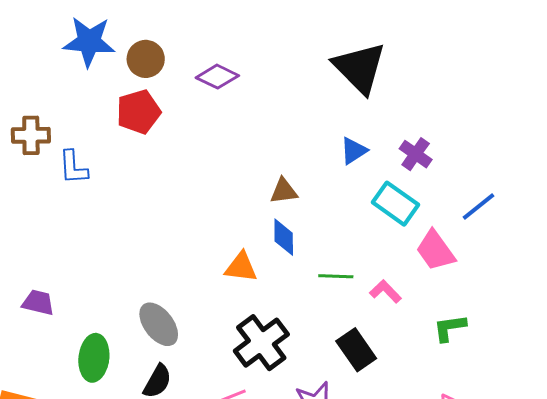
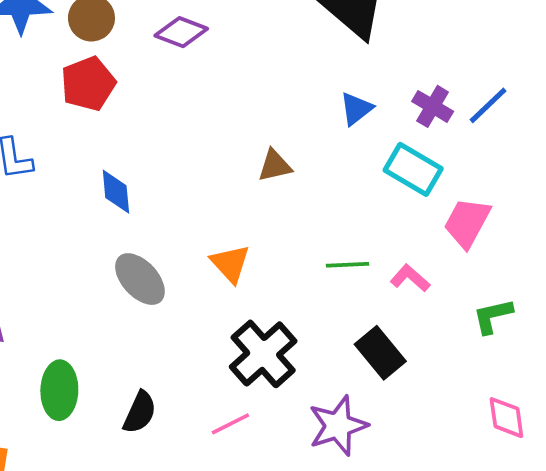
blue line: (478, 207) -> (488, 105), moved
blue diamond: (284, 237) -> (116, 192), moved
pink trapezoid: (435, 251) -> (467, 223), turned 69
orange triangle: (241, 267) -> (230, 263), turned 45
gray ellipse: (159, 324) -> (140, 279), moved

